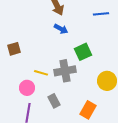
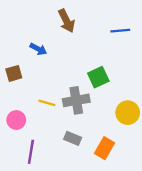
blue arrow: (61, 29) -> (38, 49), moved
pink circle: (27, 88) -> (16, 120), moved
gray rectangle: (54, 101) -> (73, 138), moved, turned -40

